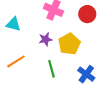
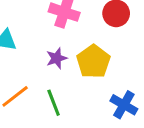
green line: (52, 69) -> (54, 103), moved

